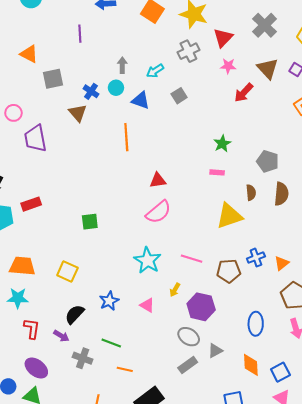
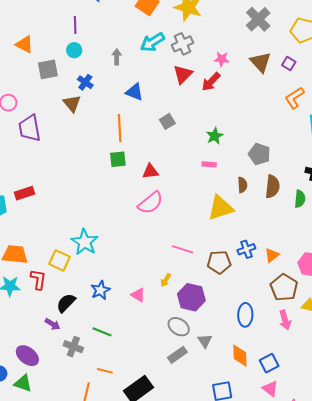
red triangle: (223, 38) -> (183, 74), moved
cyan arrow: (155, 71) -> (152, 42), moved, size x1.4
cyan circle: (116, 88) -> (74, 50), moved
red arrow: (244, 93) -> (211, 82), moved
gray square: (179, 96) -> (167, 121), moved
green square: (90, 222) -> (118, 159), moved
cyan star: (147, 260) -> (85, 242), moved
red L-shape: (32, 329) -> (38, 279), moved
gray triangle: (215, 351) -> (205, 341), turned -35
orange line: (125, 369) -> (105, 371), moved

